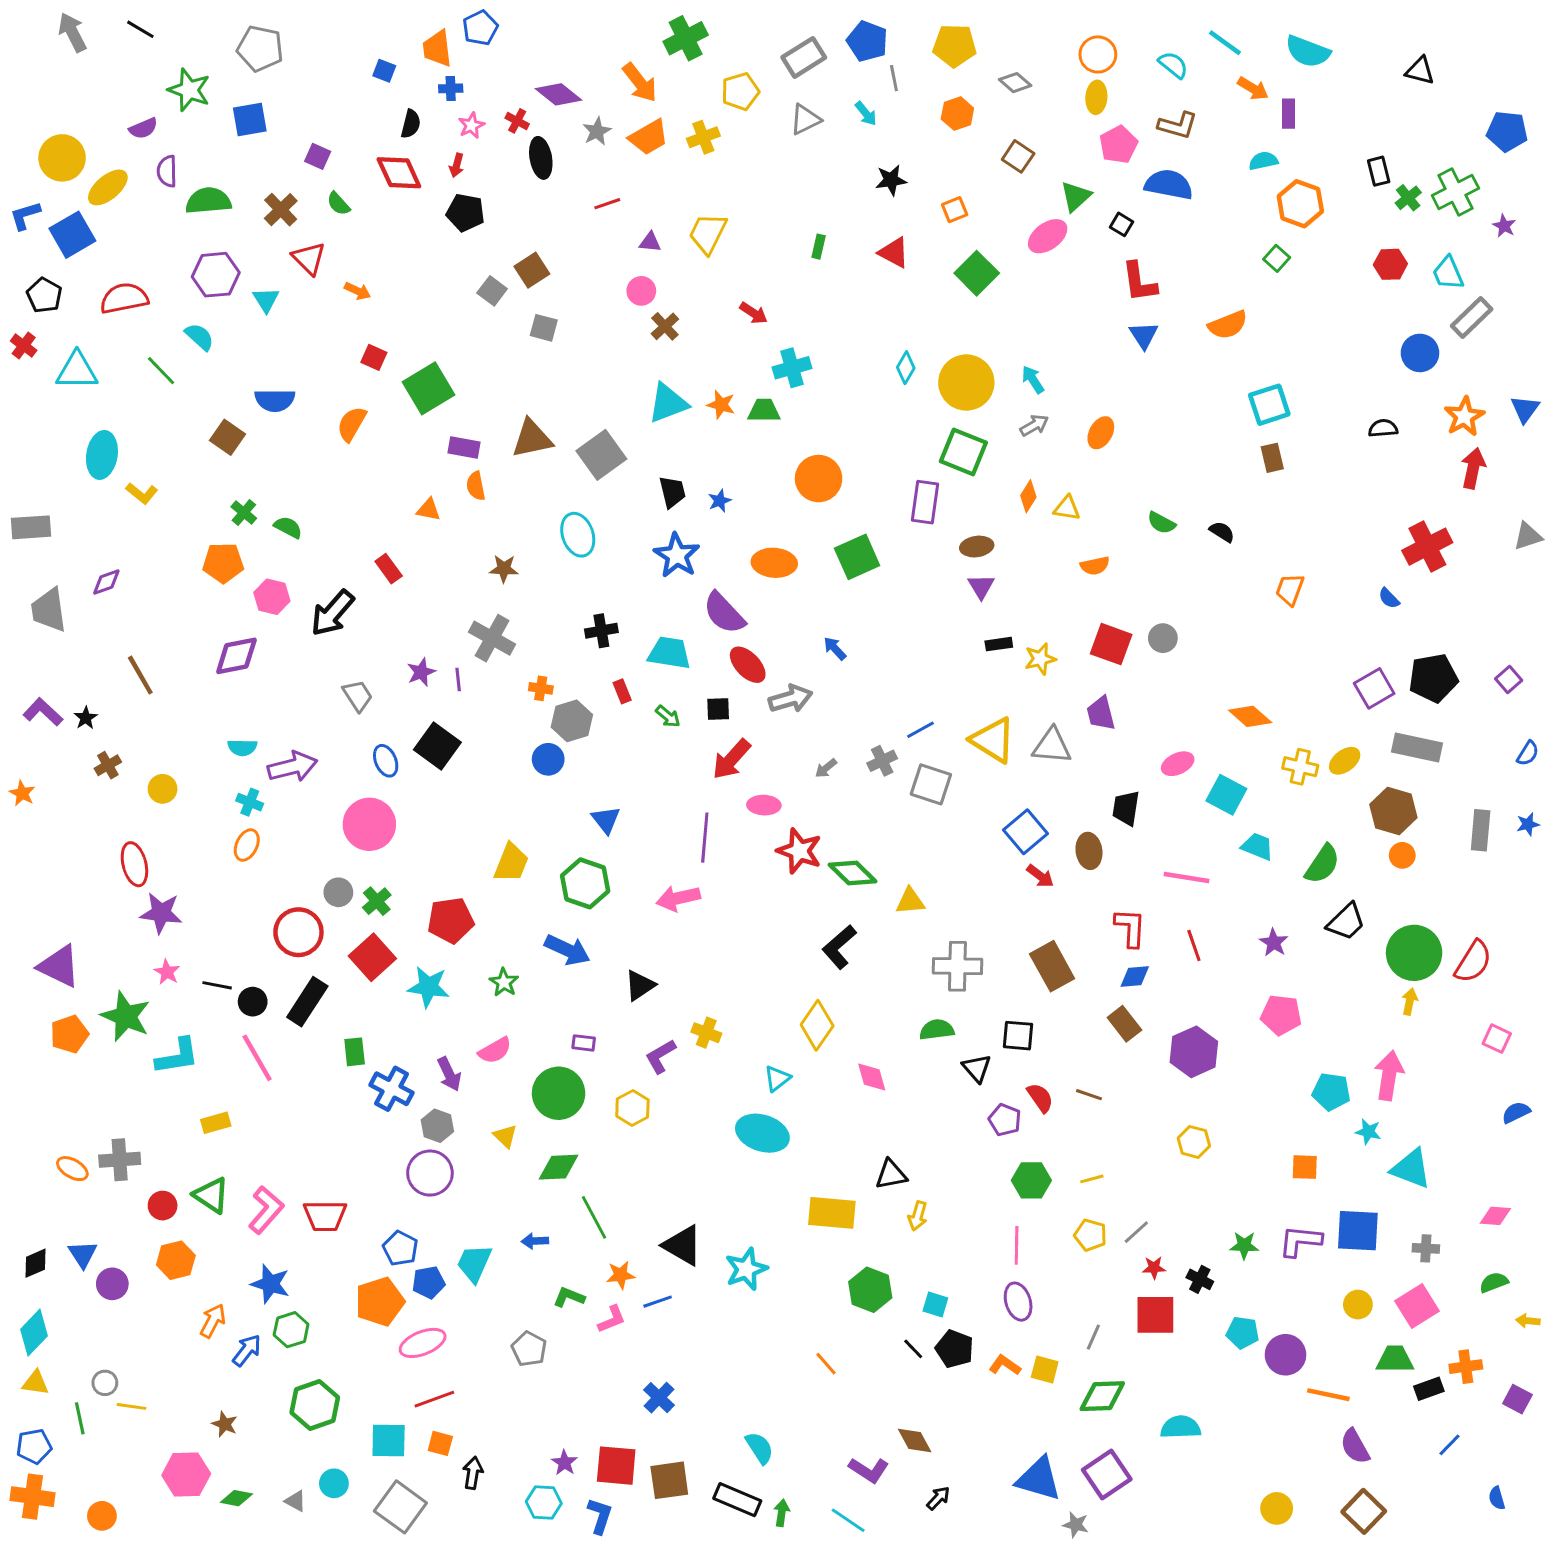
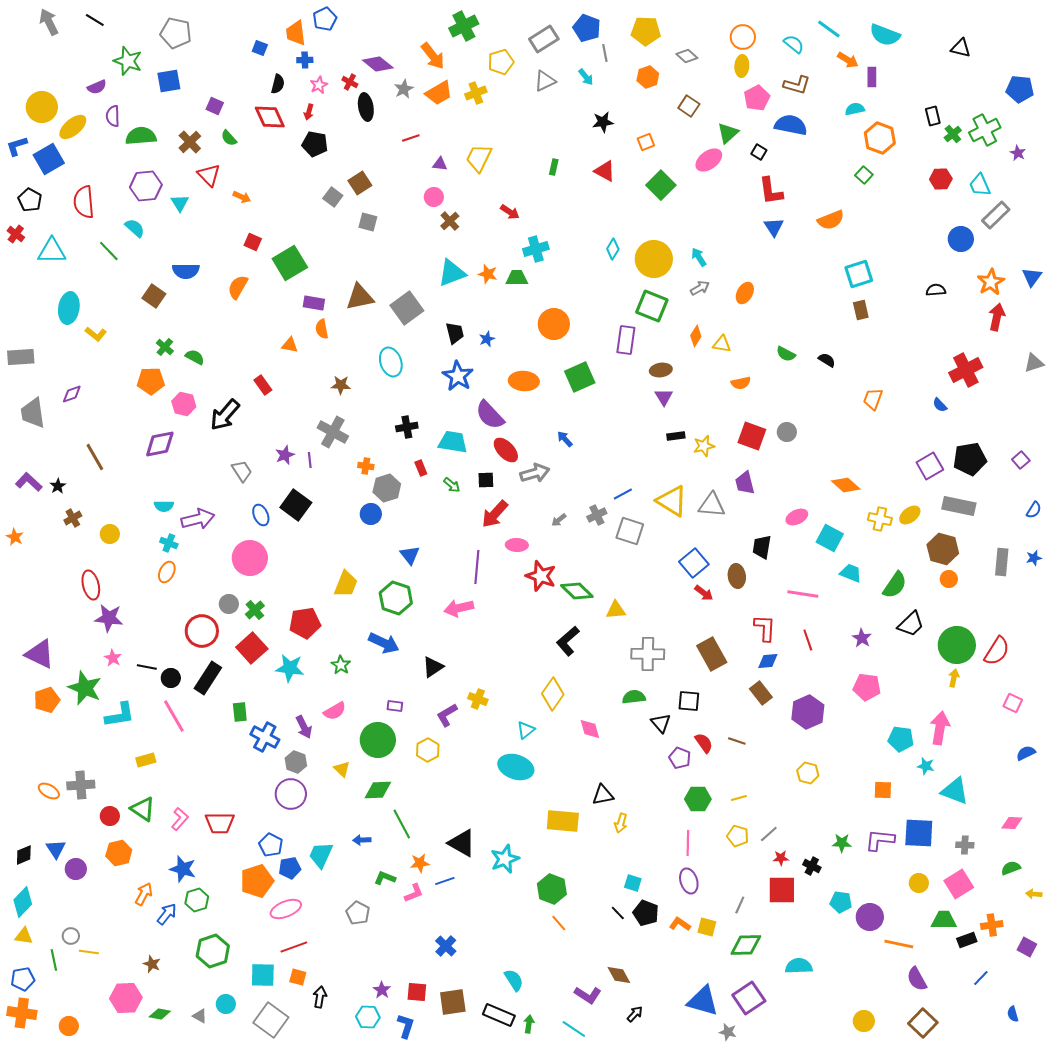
red semicircle: (124, 298) -> (84, 202), turned -84
pink L-shape: (266, 1210) -> (180, 819), size x0.7
green hexagon: (870, 1290) -> (552, 889), moved
red square: (616, 1466) -> (417, 992), size x0.7

